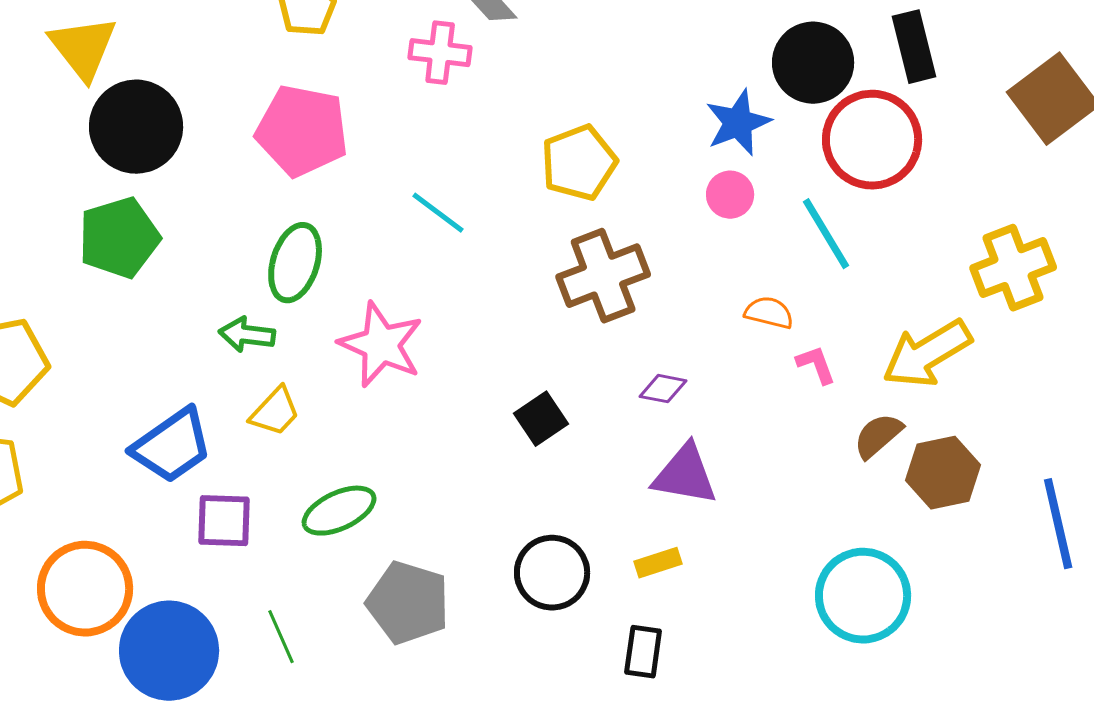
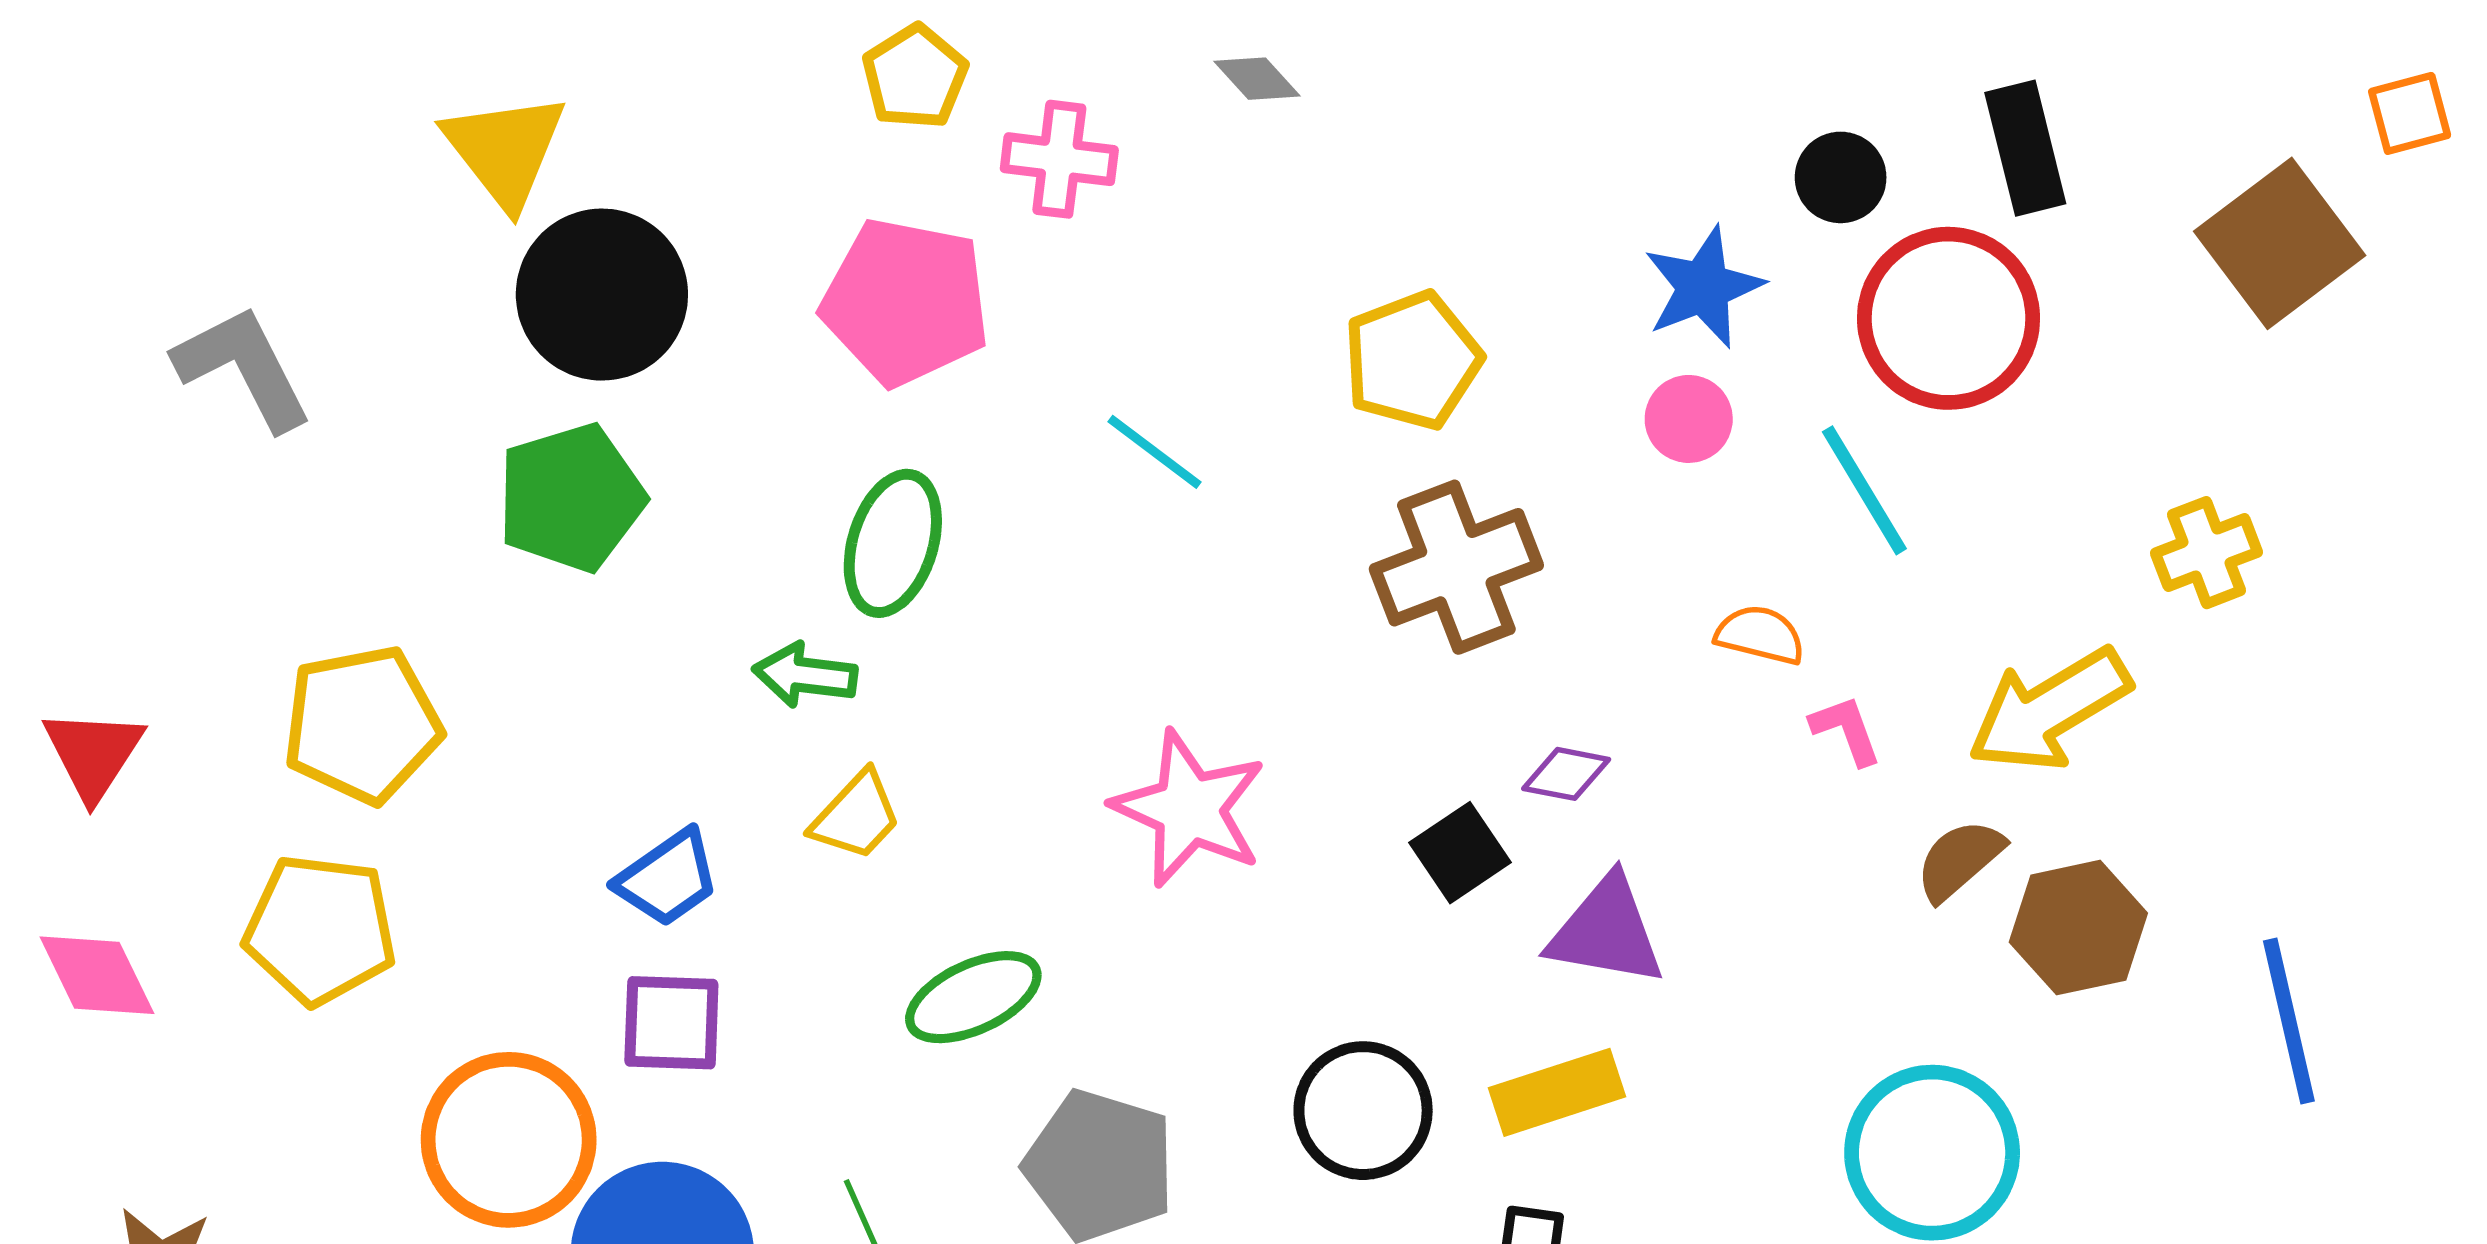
pink cross: (440, 53) -> (1059, 159), moved
black circle: (813, 63) -> (1841, 177), size x0.6
yellow cross: (1013, 268) -> (2206, 553), size x0.7
pink star: (381, 345) -> (1189, 809), moved
black square: (541, 419) -> (1460, 853), moved
blue trapezoid: (172, 446) -> (668, 878), size x0.7
purple square: (224, 521) -> (671, 1023), moved
yellow rectangle: (658, 563) -> (1557, 1092), size x1.5

